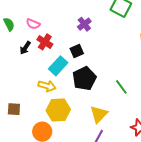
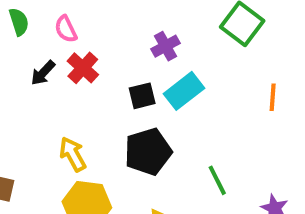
pink semicircle: (33, 24) -> (66, 29), turned 32
cyan rectangle: (58, 66) -> (184, 91), moved
yellow arrow: (47, 86) -> (73, 154), turned -144

